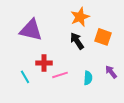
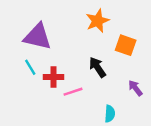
black arrow: (77, 41) -> (98, 67), moved
cyan line: (25, 77) -> (30, 67), moved
cyan semicircle: (88, 78) -> (110, 114), moved

